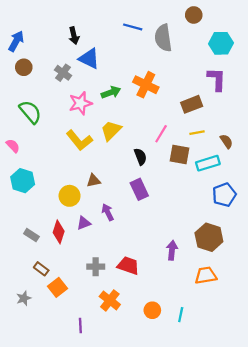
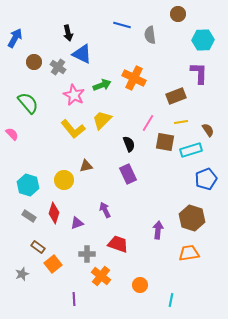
gray semicircle: (163, 38) -> (150, 35), size x0.7
brown circle: (24, 67) -> (34, 62), moved
pink star: (80, 103) -> (74, 95), turned -30
cyan hexagon: (23, 181) -> (28, 185), moved
purple arrow: (108, 212) -> (105, 210), moved
purple triangle: (84, 223) -> (77, 223), moved
gray cross: (96, 267) -> (87, 254), moved
cyan line: (181, 315) -> (171, 300), moved

